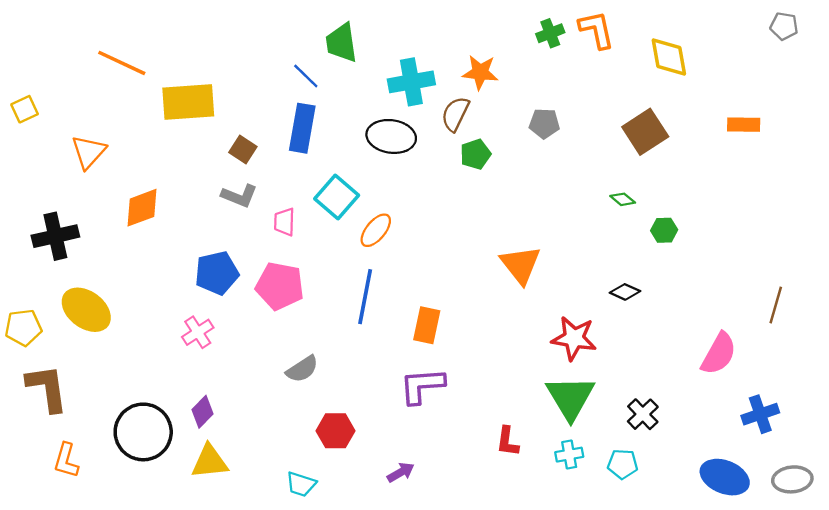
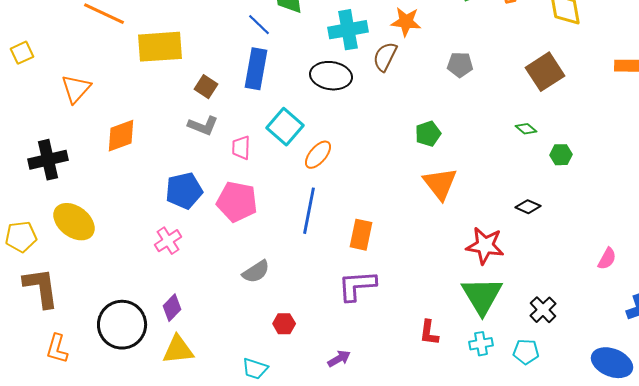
green pentagon: (475, 154) -> (428, 134), moved
pink semicircle: (719, 354) -> (607, 259), size x0.6
red hexagon: (335, 431) -> (284, 324), size x0.7

